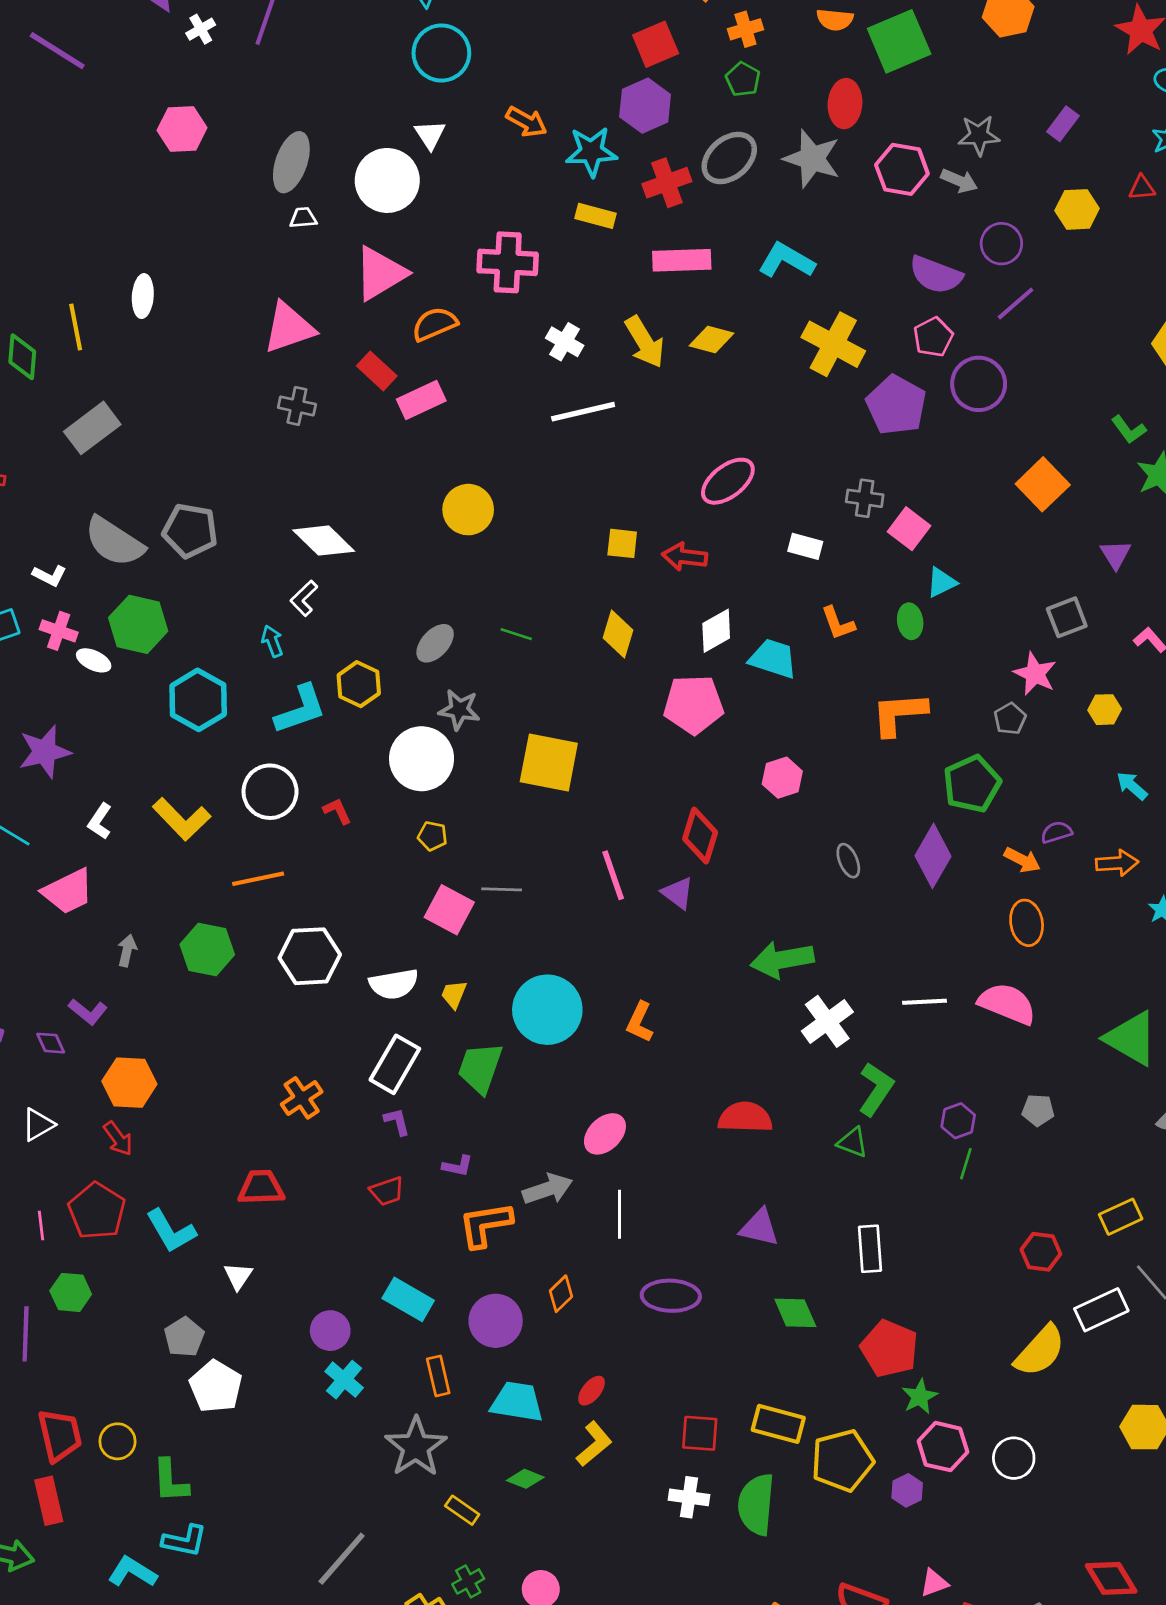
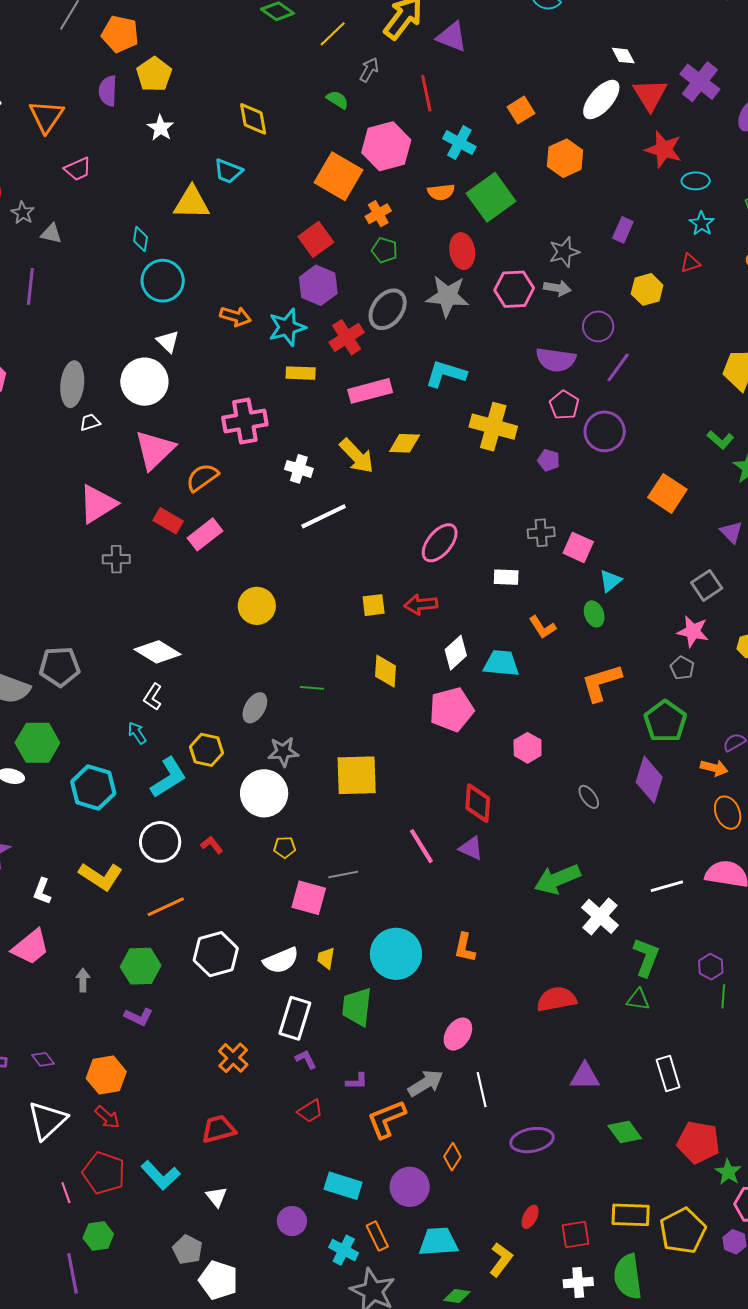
purple pentagon: (896, 405) -> (549, 460), size x0.5
purple L-shape: (88, 1012) -> (139, 1017), moved
white triangle: (38, 1125) -> (47, 1120), size x1.6
cyan cross: (344, 1380) -> (344, 1250), moved
red ellipse: (592, 1391) -> (530, 1217), moved

